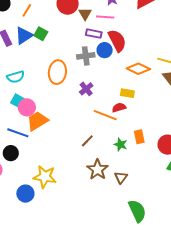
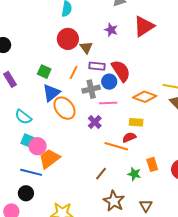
orange line: (27, 10) -> (74, 72), moved
pink line: (105, 17) -> (108, 103), moved
blue triangle: (24, 35) -> (51, 93), moved
orange ellipse: (57, 72) -> (64, 108), turned -40
cyan semicircle: (16, 77) -> (23, 117), turned 60
brown triangle: (121, 178) -> (146, 206), moved

